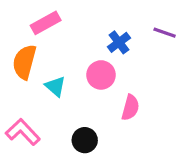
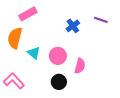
pink circle: (101, 75) -> (58, 56), moved
black circle: (85, 140) -> (59, 82), moved

